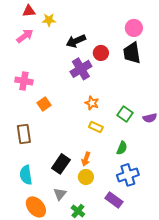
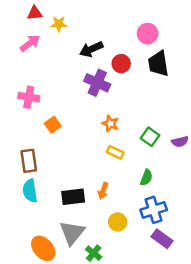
pink circle: (134, 28) -> (148, 34), moved
purple cross: (81, 69) -> (97, 83), turned -35
black rectangle: (61, 164) -> (73, 197), turned 48
cyan semicircle: (26, 175) -> (30, 191), moved
yellow circle: (86, 177) -> (118, 222), moved
gray triangle: (60, 194) -> (72, 233), size x1.6
purple rectangle: (114, 200) -> (162, 239), moved

